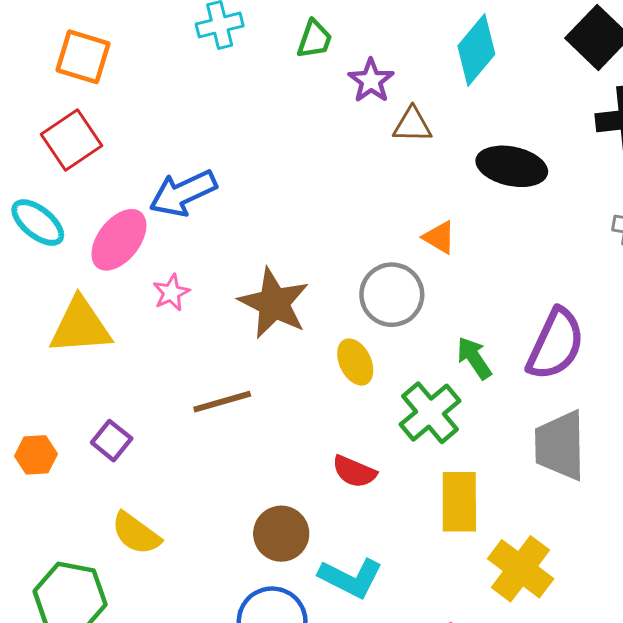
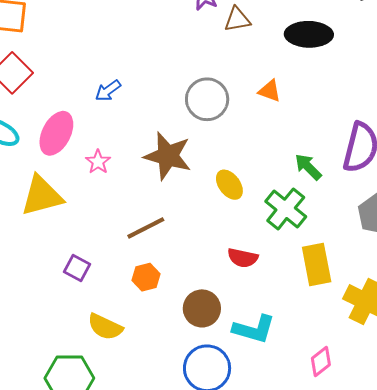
blue arrow: (183, 193) -> (108, 91), moved, size x0.6
gray circle: (392, 295) -> (207, 99), moved
orange hexagon: (36, 455) -> (146, 277), moved

